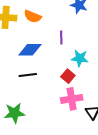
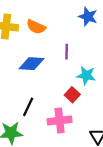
black line: (28, 75) -> (28, 107), moved, turned -60
pink cross: (72, 99) -> (60, 121), moved

